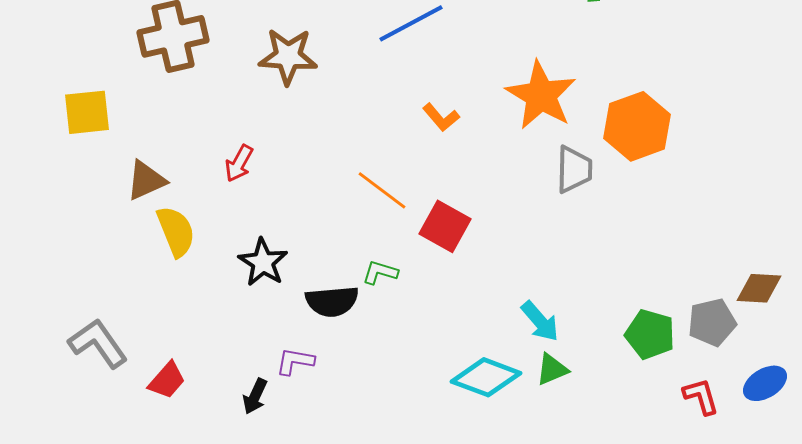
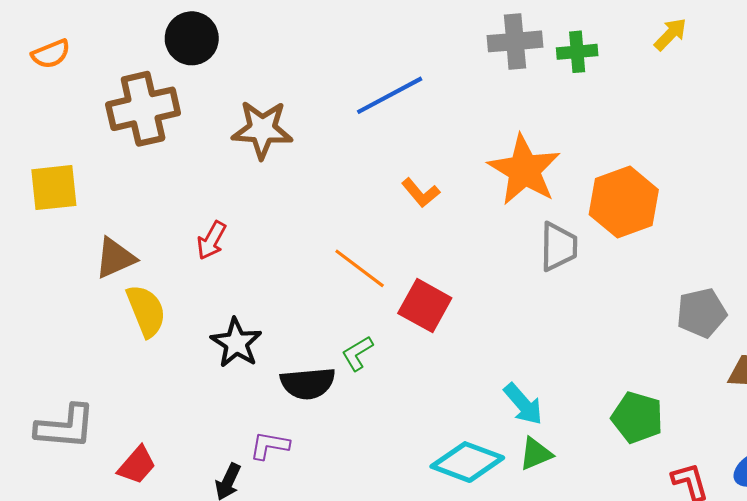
green L-shape: (380, 272) -> (357, 353), turned -48
gray pentagon: (712, 322) -> (701, 313), moved
gray L-shape: (98, 343) -> (65, 427), turned 130

